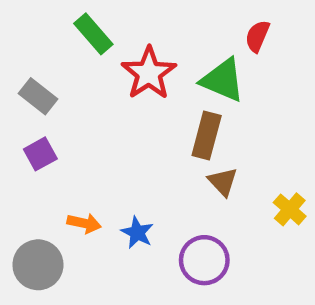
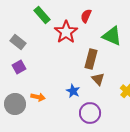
red semicircle: (257, 36) -> (86, 16), moved
green triangle: (223, 80) -> (112, 36), moved
blue star: (137, 232) -> (73, 91), moved
gray circle: (38, 265) -> (15, 104), moved

